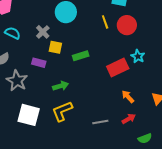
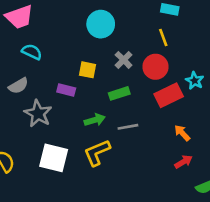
yellow line: (105, 22) -> (163, 37), moved
red circle: (127, 25) -> (155, 67), moved
gray cross: (43, 32) -> (124, 60), moved
green rectangle: (81, 56) -> (119, 93), moved
gray line: (100, 122) -> (128, 127), moved

